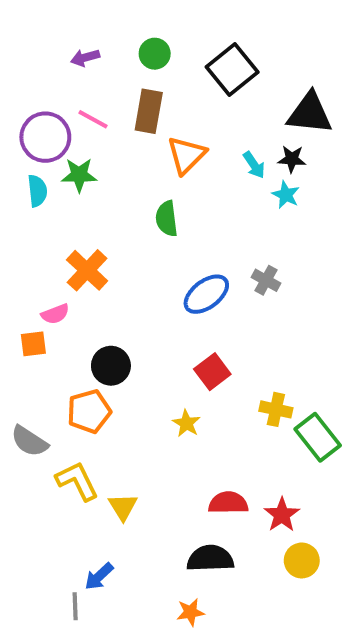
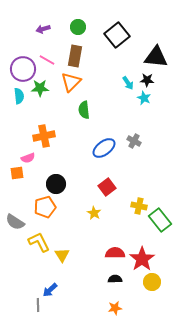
orange triangle: (186, 155) -> (71, 82), moved
orange cross: (87, 270) -> (44, 136), turned 35
red star: (282, 515) -> (142, 259), size x1.4
black semicircle: (210, 558) -> (115, 279), moved, size x0.6
orange star: (190, 612) -> (115, 308), moved

